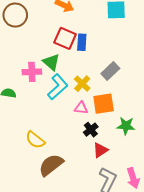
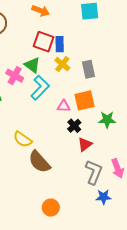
gray rectangle: (110, 71) -> (88, 69), turned -54
pink cross: (32, 72) -> (15, 76), turned 36
yellow cross: (82, 84) -> (62, 64), moved
brown semicircle: (51, 165) -> (39, 162), turned -90

